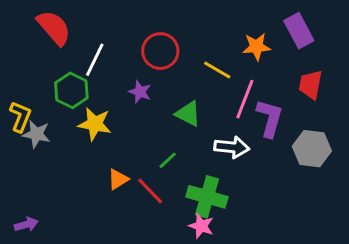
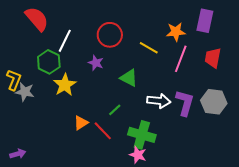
purple rectangle: (299, 31) -> (205, 21), turned 40
pink line: (245, 99) -> (181, 59), moved
purple L-shape: (270, 118) -> (185, 103), moved
yellow star: (95, 124) -> (65, 85), turned 30

